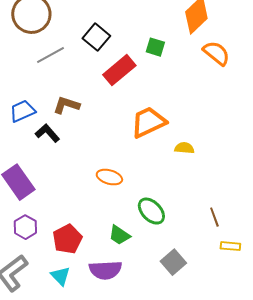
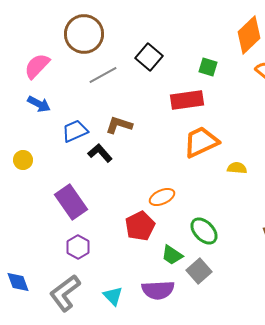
red rectangle: (119, 70) -> (187, 100), moved, turned 32
orange ellipse: (109, 177) -> (162, 197), turned -40
red pentagon: (67, 239) -> (140, 226), moved
gray square: (173, 262) -> (199, 271), moved

